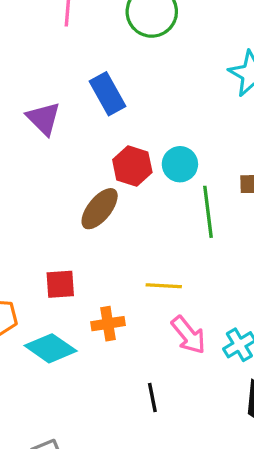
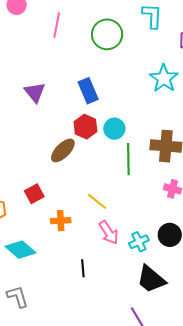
blue rectangle: (108, 94) -> (88, 91), moved
red square: (60, 284) -> (34, 194), turned -30
yellow line: (164, 286) -> (97, 201), turned 30
cyan diamond: (51, 348) -> (20, 250), moved

